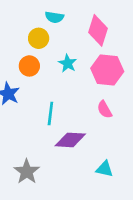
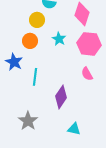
cyan line: (50, 114) -> (35, 77), moved
purple diamond: (70, 140) -> (61, 97), turned -60
cyan triangle: (105, 169) -> (74, 129), moved

